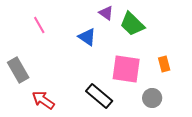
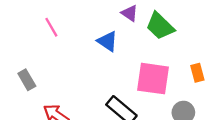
gray rectangle: (18, 70) -> (27, 80), size x0.7

